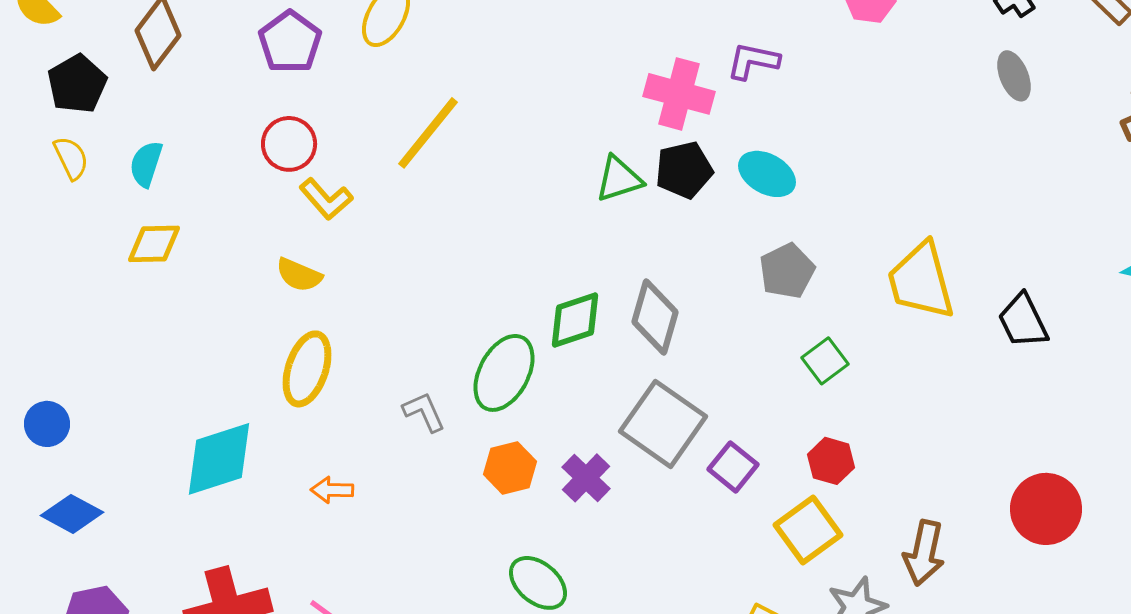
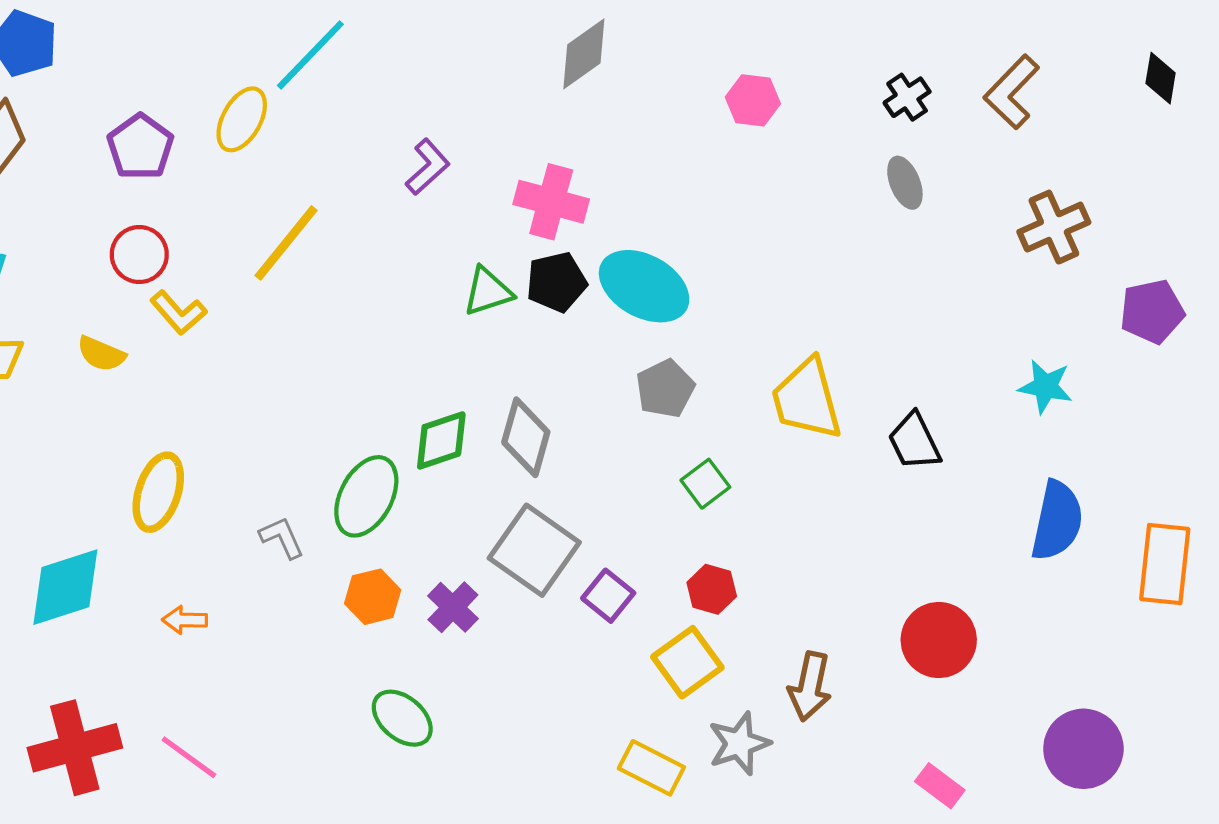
purple L-shape: (753, 61) -> (428, 167), moved, turned 126
cyan ellipse: (767, 174) -> (644, 286), size x1.5
yellow semicircle: (299, 275) -> (101, 354), moved

